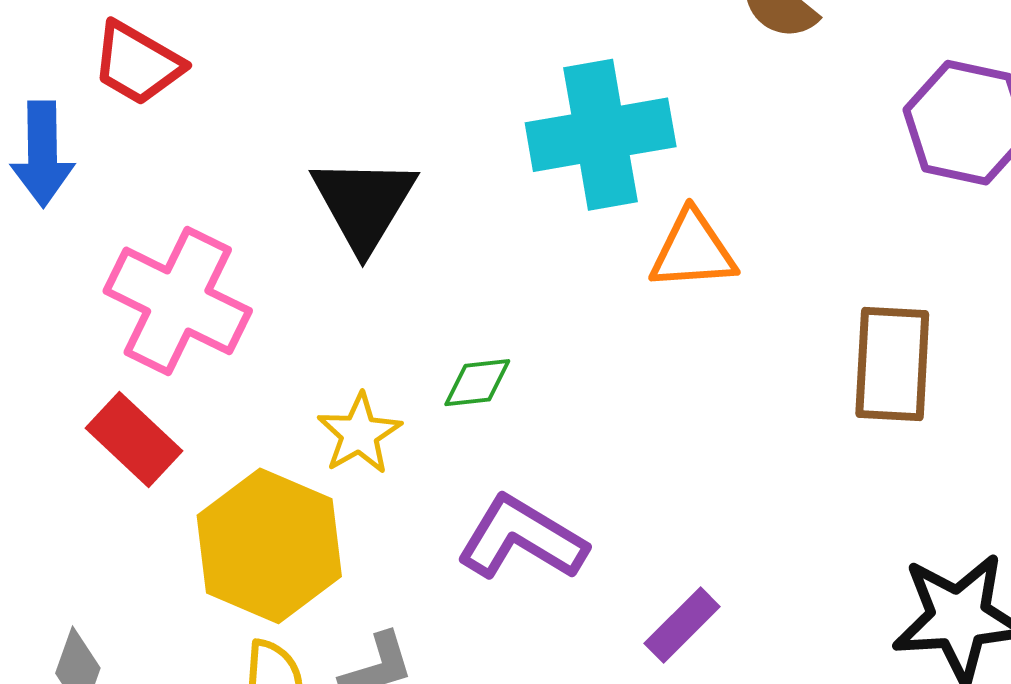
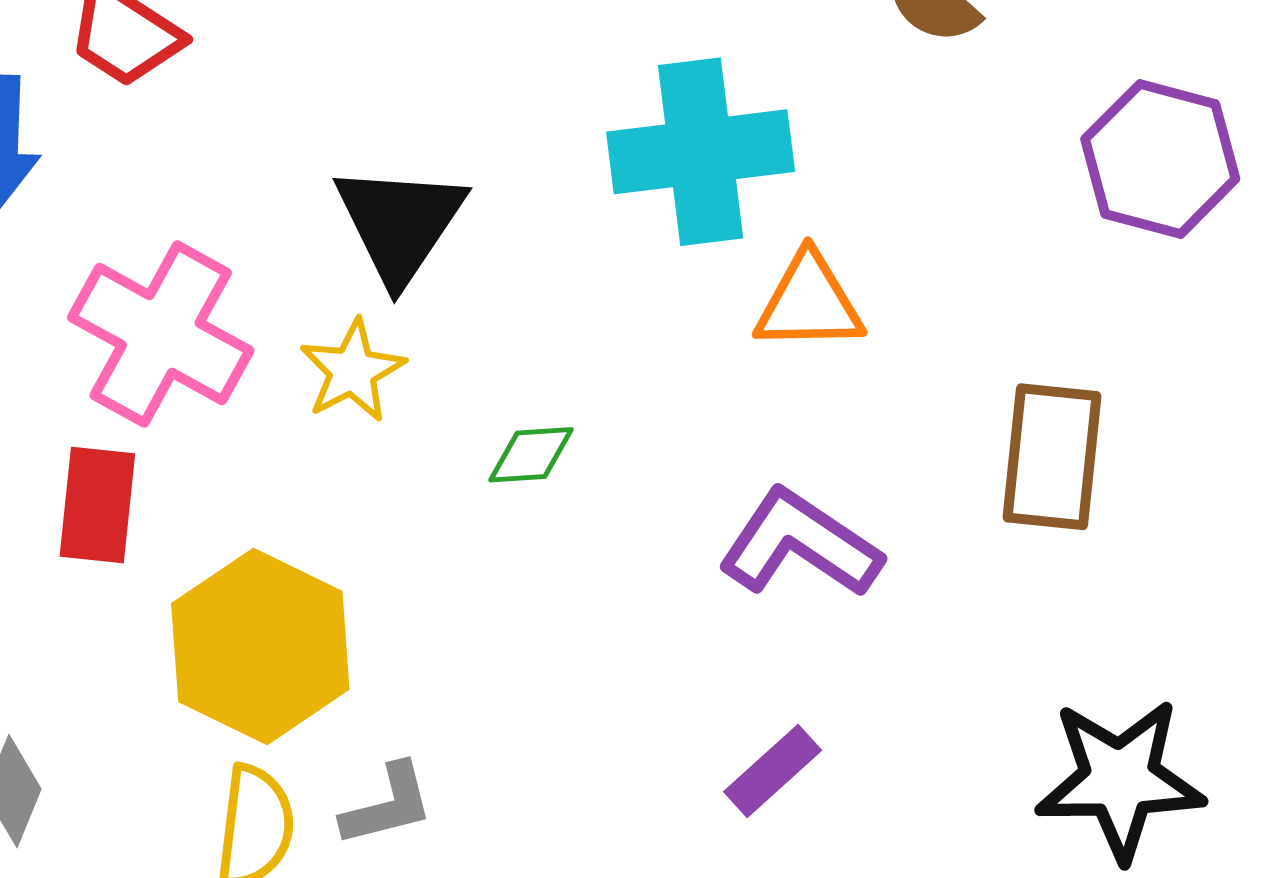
yellow star: (359, 434) -> (352, 371), moved
red rectangle: (134, 440) -> (97, 505), turned 50
purple L-shape: (522, 538) -> (800, 544), moved

